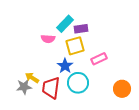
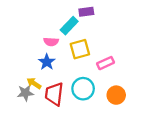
purple rectangle: (81, 29) -> (86, 12), moved
blue star: (65, 66) -> (47, 62), moved
orange circle: (122, 89) -> (116, 95), moved

